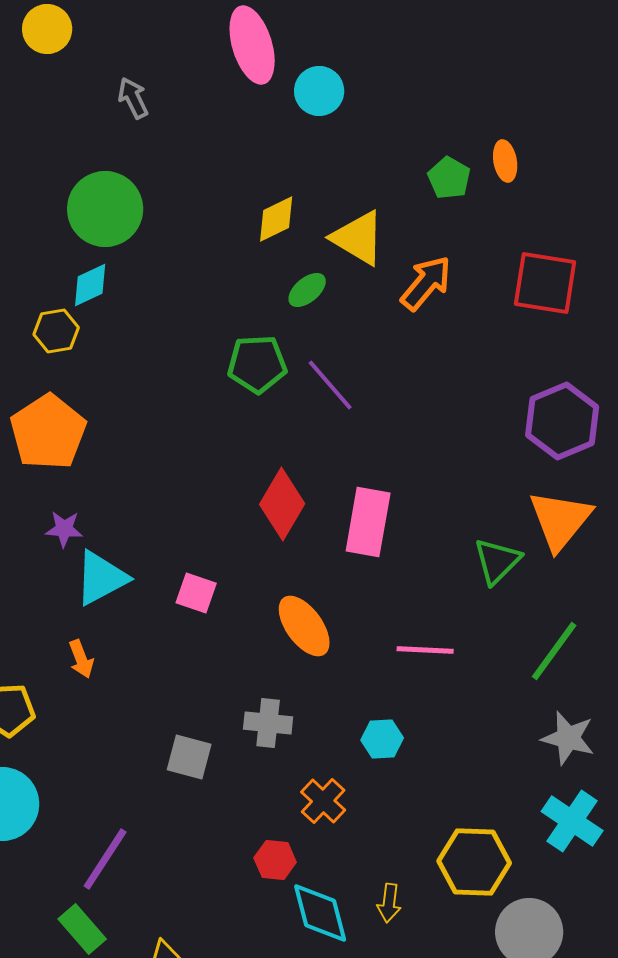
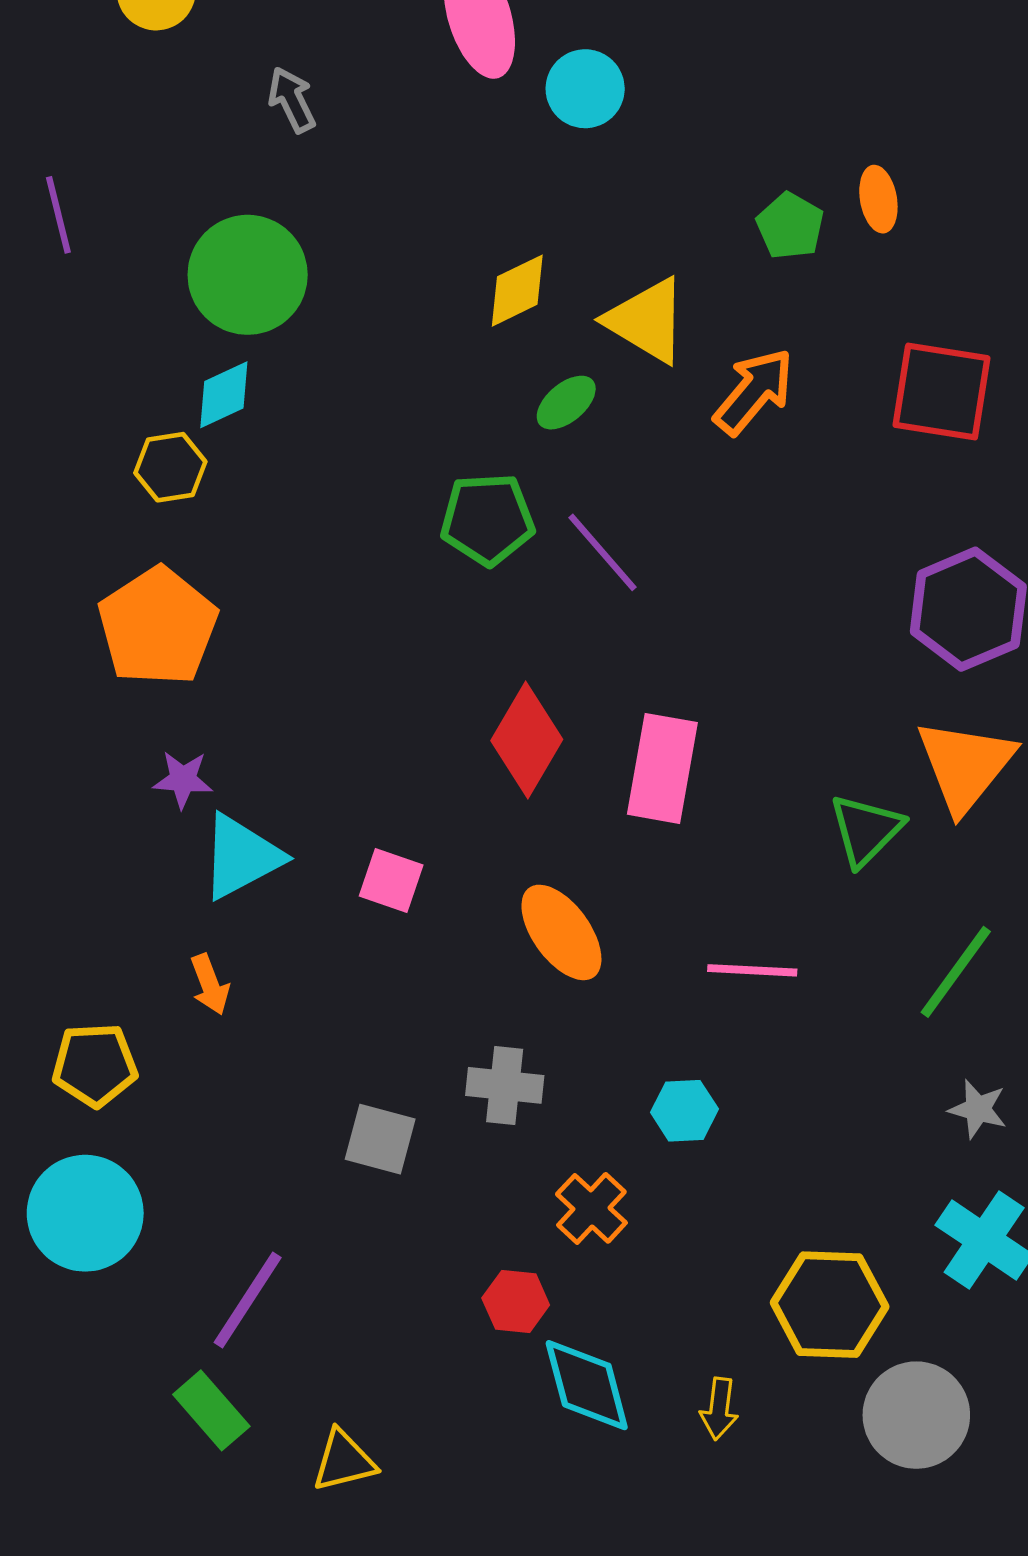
gray star: (568, 738) -> (978, 1109), size x0.7
yellow arrow: (389, 903) -> (719, 1409), moved

